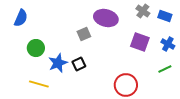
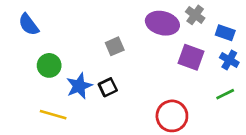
blue rectangle: (165, 16) -> (225, 33), moved
blue semicircle: (21, 18) -> (29, 25), turned 120
purple ellipse: (106, 18) -> (162, 23), moved

